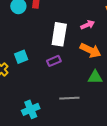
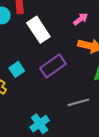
white rectangle: (59, 34) -> (38, 30), moved, turned -30
purple rectangle: (54, 61) -> (53, 66), size x1.6

